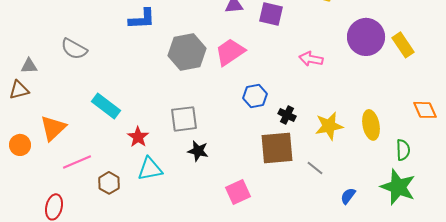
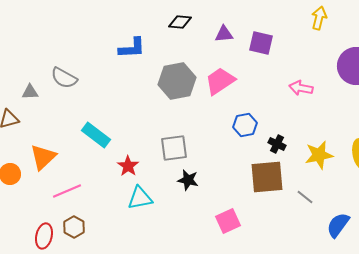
gray triangle: (29, 66) -> (30, 92), moved
brown hexagon: (109, 183) -> (74, 227), moved
blue semicircle: (348, 196) -> (338, 225), size x1.5

